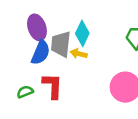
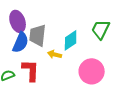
cyan diamond: (82, 33) -> (71, 40), moved, turned 30
yellow arrow: (79, 54) -> (55, 54), moved

